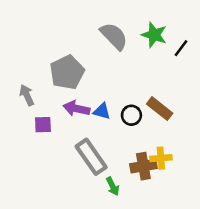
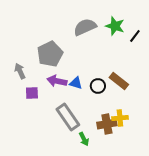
gray semicircle: (114, 36) -> (85, 27), turned -70

